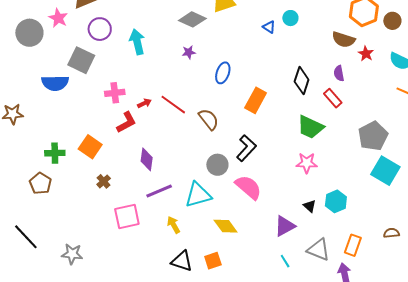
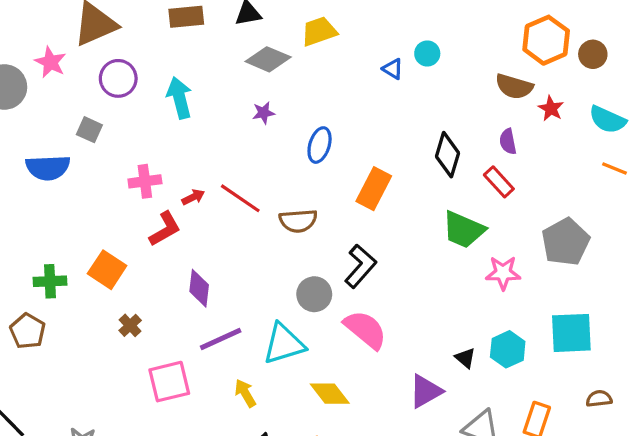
gray square: (81, 60) -> (89, 130), size x0.6
brown semicircle: (209, 119) -> (298, 221), turned 125
pink star: (307, 163) -> (503, 273), moved
cyan square: (385, 171) -> (571, 333), moved, turned -32

